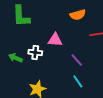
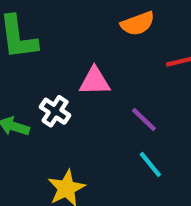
white cross: (35, 52) -> (55, 111), turned 32

